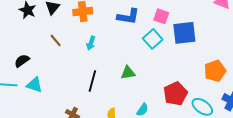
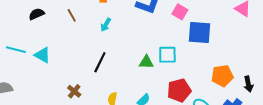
cyan square: (153, 39) -> (167, 55), moved, turned 30
black semicircle: (22, 61) -> (37, 14), moved
green triangle: (128, 73) -> (146, 62), moved

